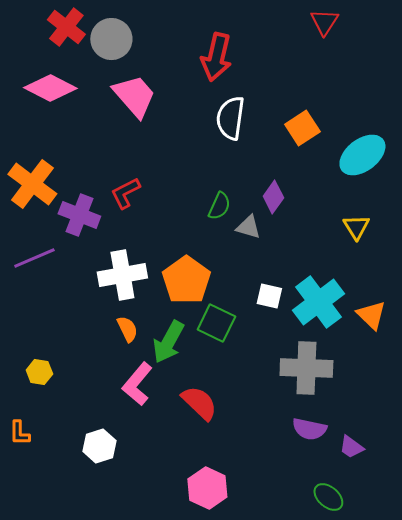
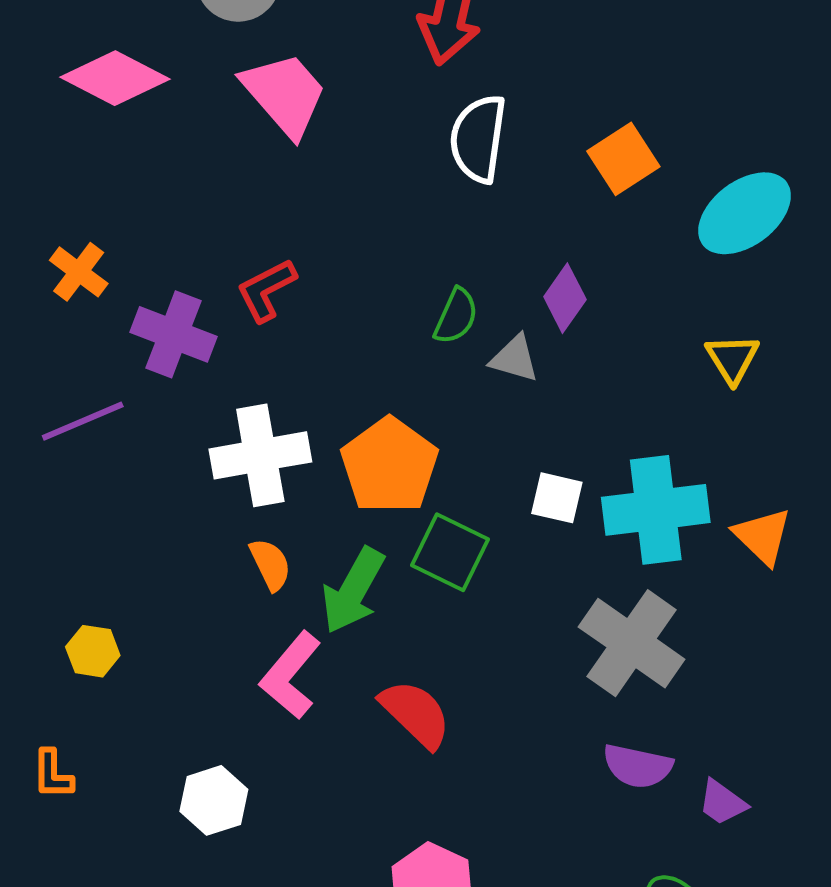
orange cross: (32, 184) -> (79, 272), size x0.6
cyan cross: (318, 302) -> (656, 510), turned 30
gray cross: (306, 368) -> (632, 643), turned 33

